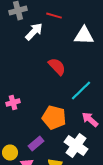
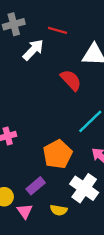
red semicircle: (57, 67) -> (71, 80), moved
orange pentagon: (54, 118) -> (58, 154), turned 30

